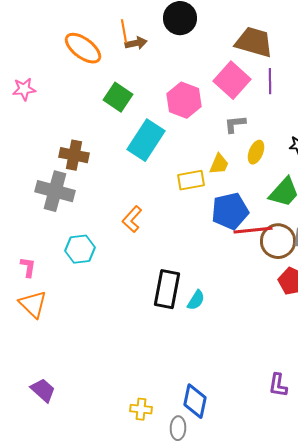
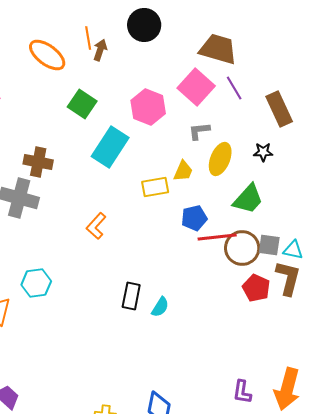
brown arrow: (136, 43) -> (100, 50), turned -60
purple line: (270, 81) -> (234, 88), turned -30
yellow ellipse: (256, 152) -> (220, 159), size x1.4
blue pentagon: (230, 211) -> (194, 218), size x0.7
cyan hexagon: (80, 249) -> (36, 283), moved
black rectangle: (167, 289) -> (131, 296), size x0.7

